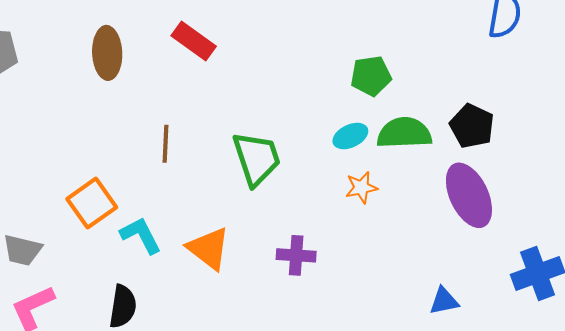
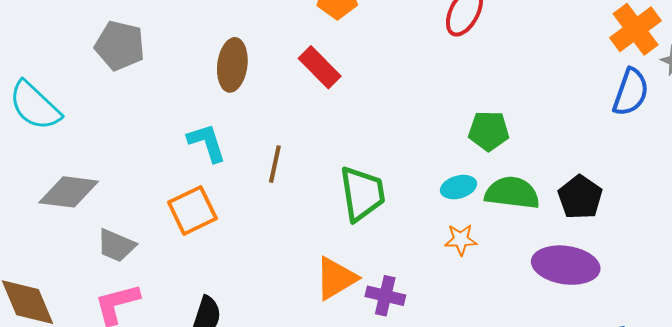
purple ellipse: (469, 195) -> (566, 265), turned -66
cyan L-shape: (141, 235) -> (207, 143), moved
orange triangle: (209, 248) -> (336, 278), moved, turned 42

